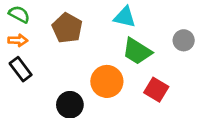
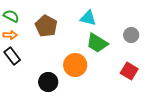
red square: (156, 90) -> (129, 71), moved

